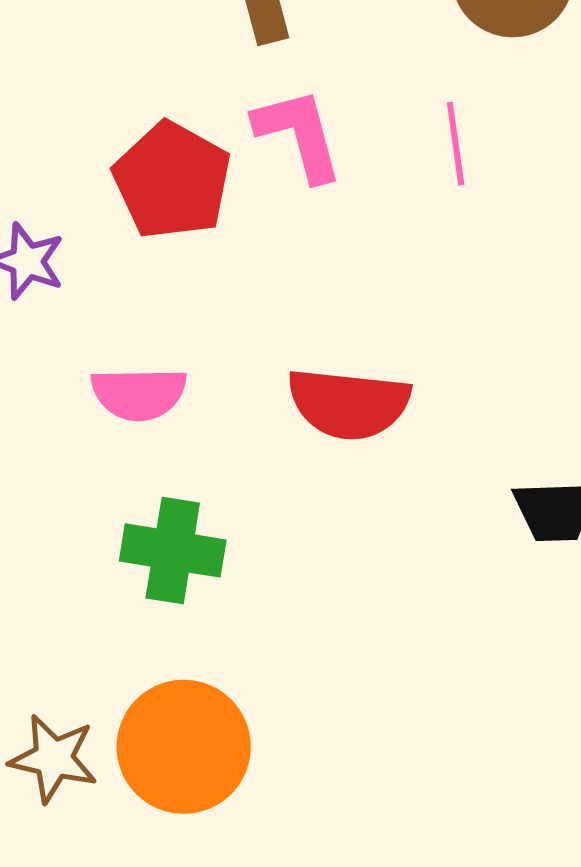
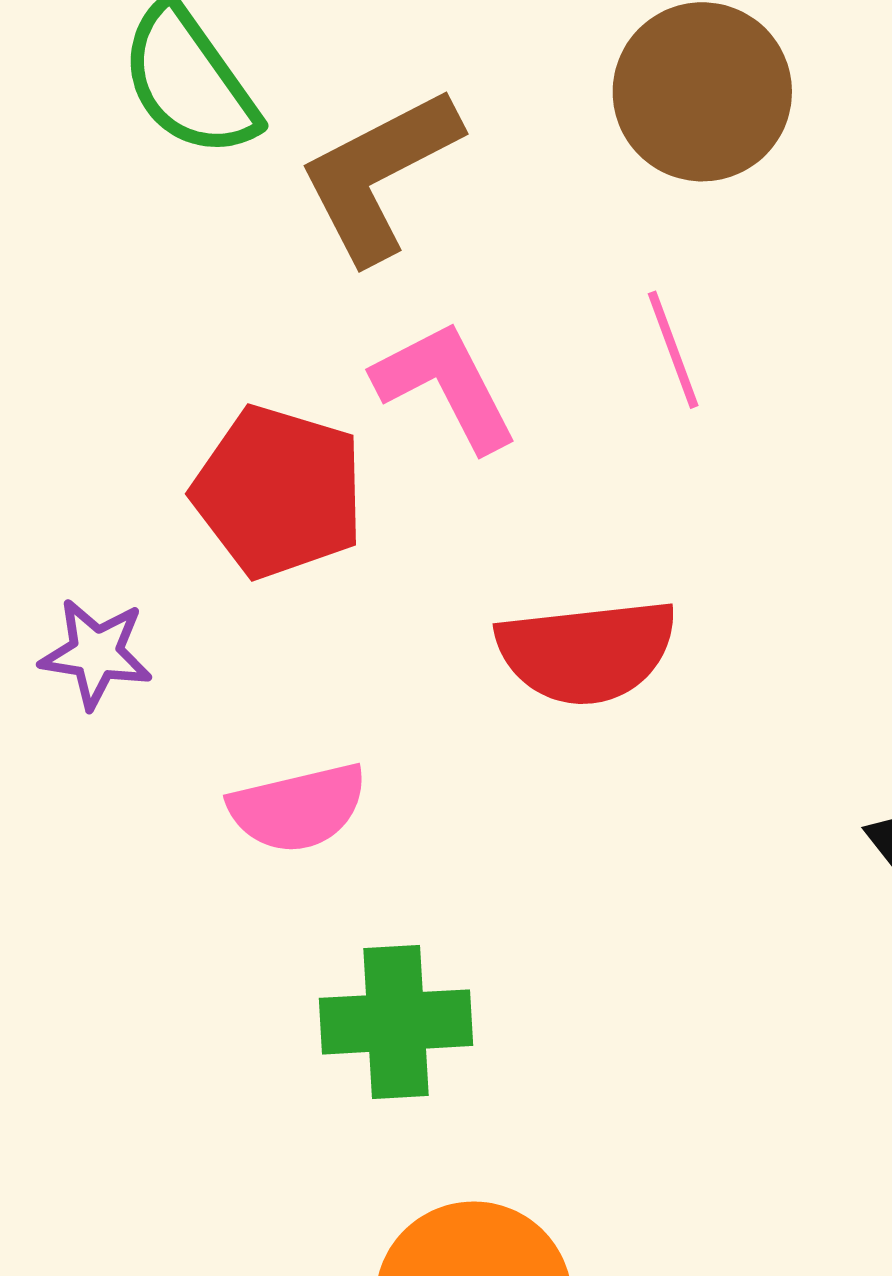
red semicircle: (349, 404) -> (587, 652), moved

